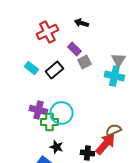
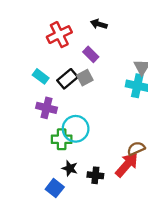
gray square: (84, 62) -> (85, 78), moved
purple cross: (38, 110) -> (47, 108), moved
black cross: (87, 153) -> (95, 175), moved

